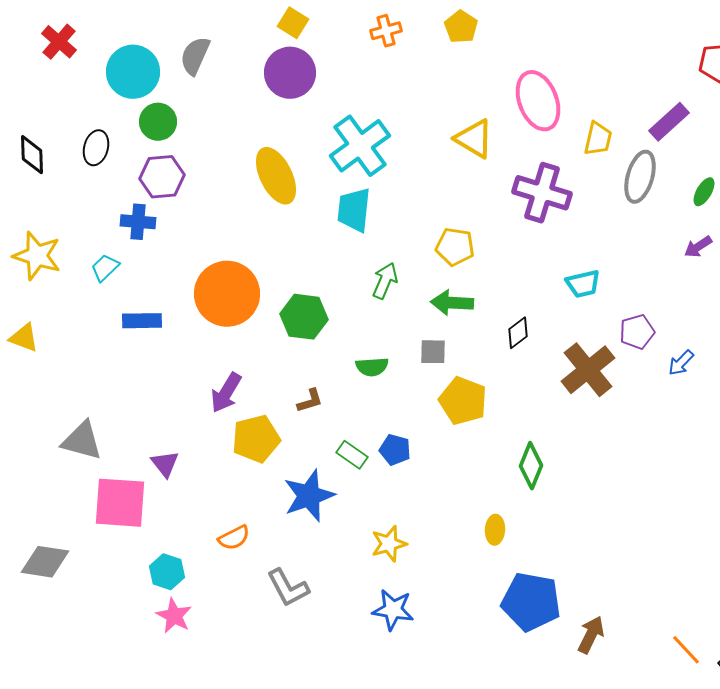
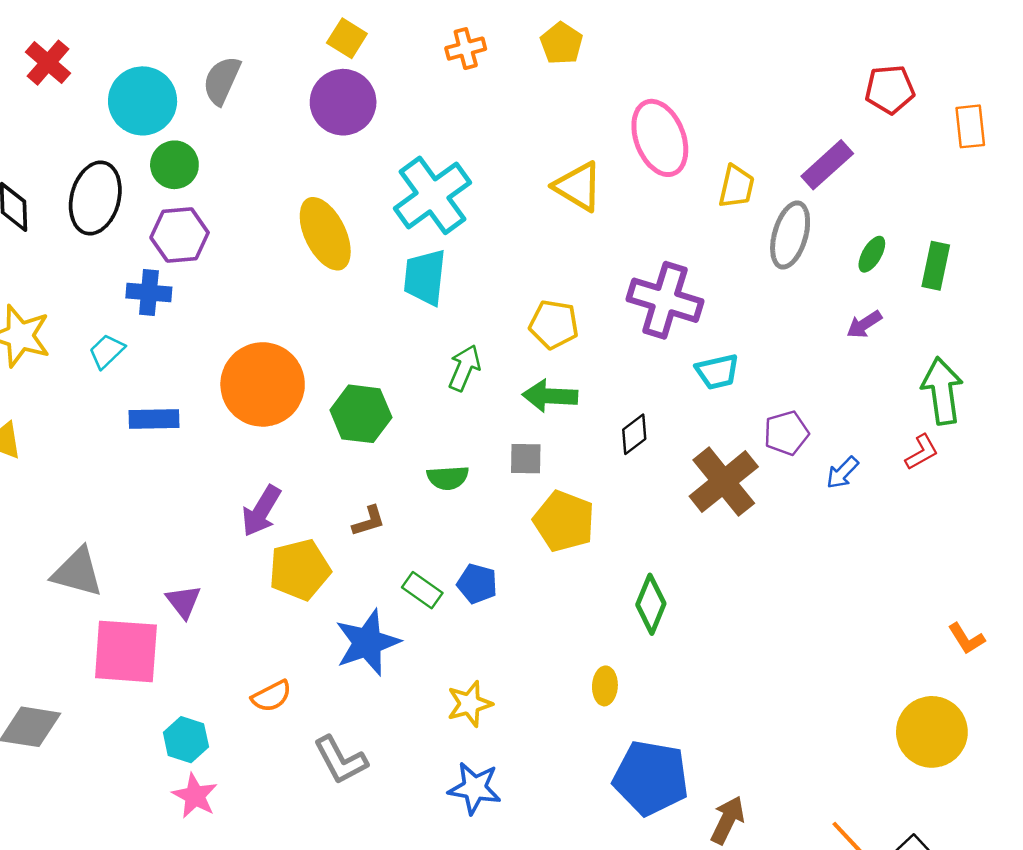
black ellipse: (96, 148) -> (95, 198), size x1.6
purple cross: (542, 193) -> (665, 300), moved

